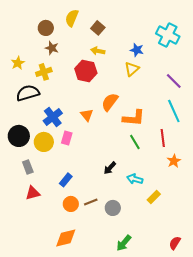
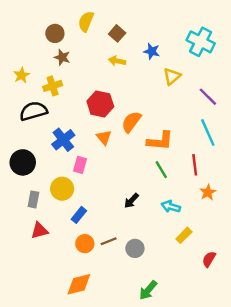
blue star: (137, 50) -> (152, 51), moved
yellow triangle: (132, 69) -> (172, 76), moved
red hexagon: (86, 71) -> (100, 104), moved
yellow circle: (44, 142) -> (62, 189), moved
gray rectangle: (28, 167) -> (33, 199), turned 32
cyan arrow: (135, 179) -> (171, 207), moved
red semicircle: (175, 243) -> (209, 259), moved

